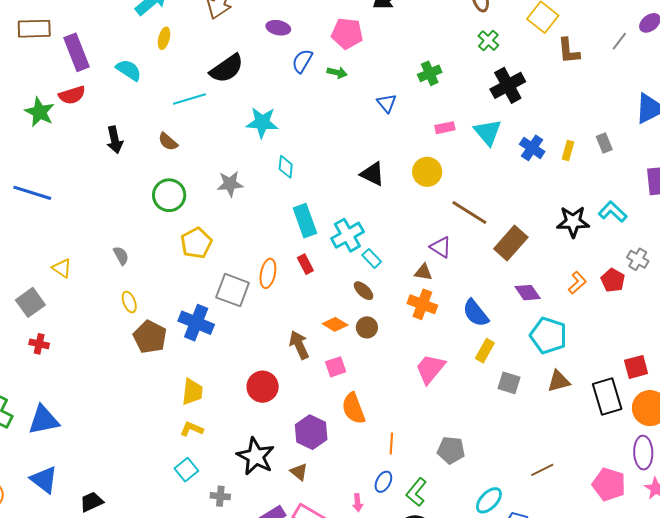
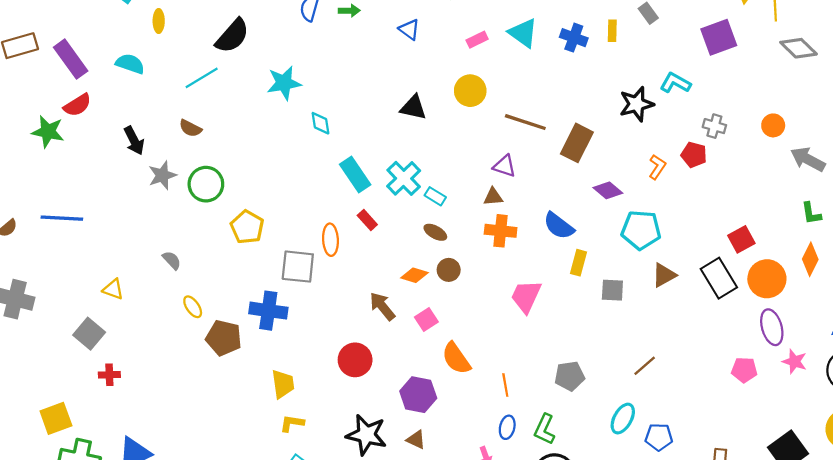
gray star: (230, 184) -> (162, 175), moved
brown line: (542, 470) -> (645, 366), moved
pink pentagon: (609, 484) -> (744, 370), size x0.7

